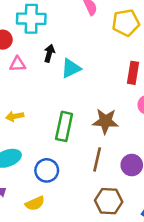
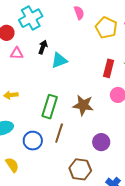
cyan cross: (31, 19) -> (31, 18), turned -35
yellow pentagon: (126, 23) -> (106, 28), turned 30
brown line: (97, 159) -> (59, 133), moved
yellow semicircle: (35, 203) -> (12, 165), moved, turned -105

